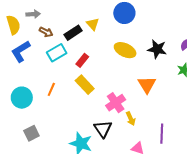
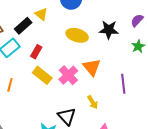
orange triangle: (147, 85) -> (92, 67), moved
pink cross: (116, 103) -> (68, 75), moved
purple line: (162, 134) -> (123, 84), moved

